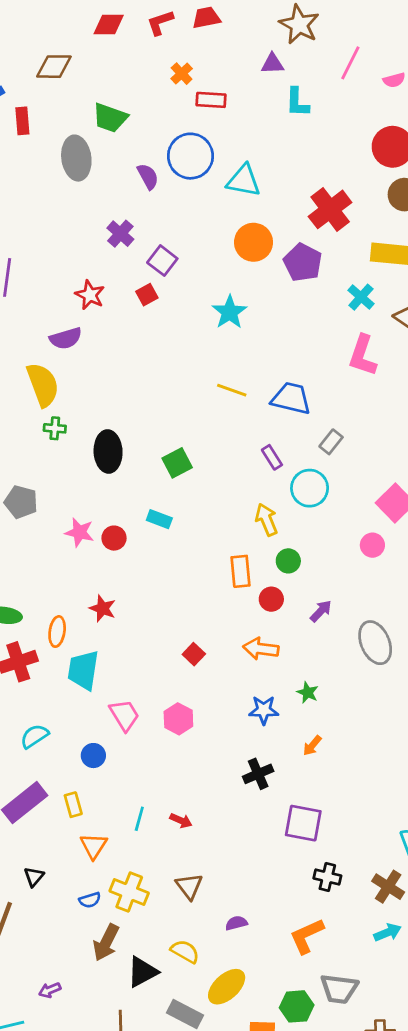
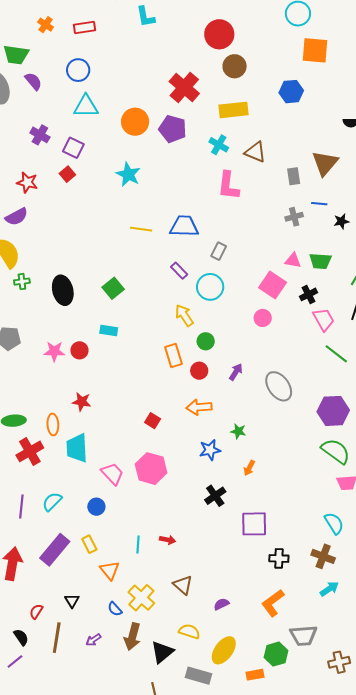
orange cross: (182, 74) -> (46, 25), moved
blue circle: (190, 156) -> (78, 70), size x0.7
purple semicircle: (148, 176) -> (33, 81), moved
cyan triangle: (244, 181) -> (86, 106), moved
pink hexagon: (178, 719) -> (151, 469), size x1.4
yellow cross: (129, 892) -> (141, 598), turned 32
blue semicircle: (90, 900) -> (115, 609), turned 77
purple arrow: (50, 990) -> (93, 640), moved

